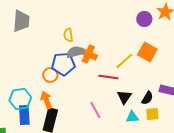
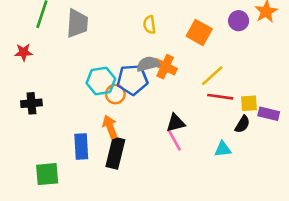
yellow semicircle: (68, 35) -> (149, 25), moved
orange square: (147, 52) -> (199, 32), moved
red line: (108, 77) -> (220, 97), moved
black triangle: (124, 97) -> (176, 123), moved, turned 42
cyan hexagon: (20, 99) -> (101, 81), moved
yellow square: (152, 114) -> (249, 103), moved

